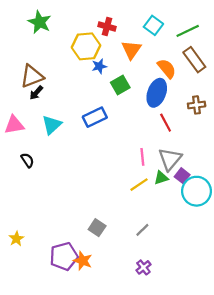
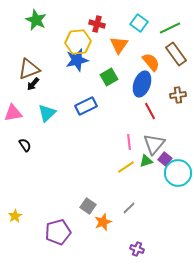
blue star: (99, 66) -> (77, 60), moved, size x1.6
orange star: (83, 261) -> (103, 222), moved, turned 30
purple cross: (143, 267) -> (137, 249), moved, turned -32

